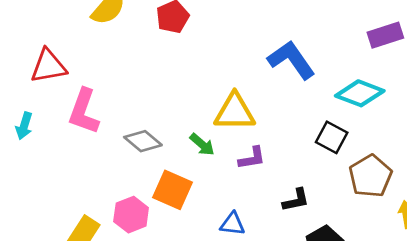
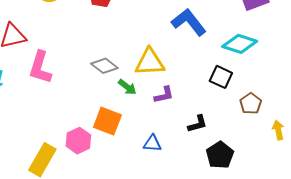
gray diamond: (143, 141) -> (104, 66), moved
brown pentagon: (370, 176) -> (251, 104), size x0.7

